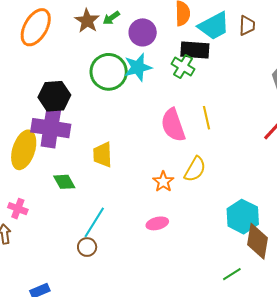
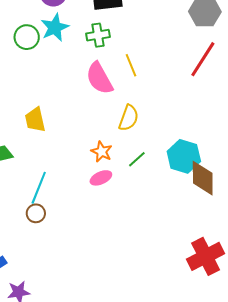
green cross: (183, 66) -> (98, 35), moved, turned -30
green circle: (109, 72) -> (27, 37), size x0.7
orange star: (163, 182) -> (102, 152), moved
green line: (232, 274) -> (137, 159), moved

